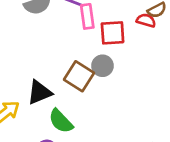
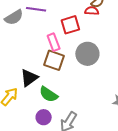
pink rectangle: (87, 16) -> (54, 42), moved
gray circle: (102, 66) -> (87, 54), moved, size x1.5

